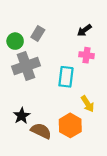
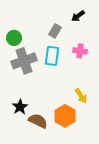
black arrow: (84, 30) -> (78, 16), moved
gray rectangle: (38, 34) -> (55, 31), moved
cyan rectangle: (66, 77) -> (52, 56), moved

